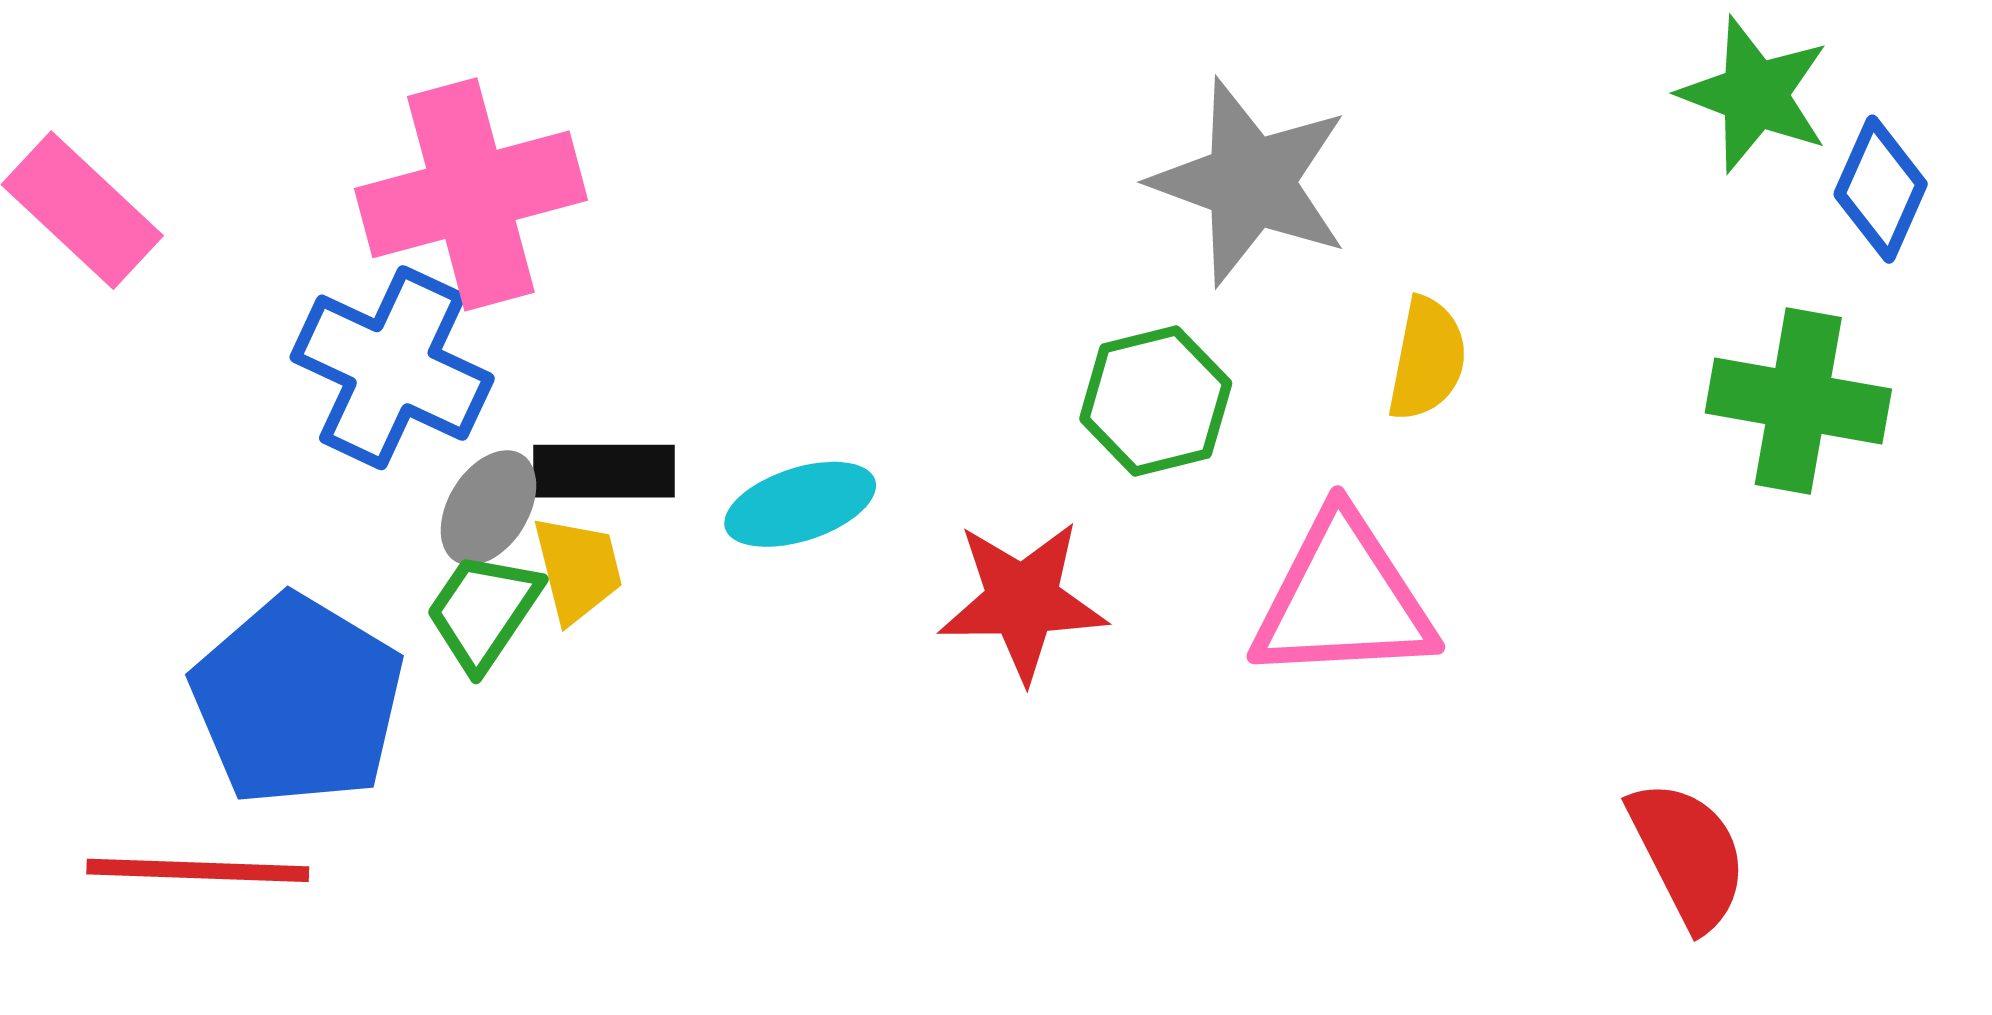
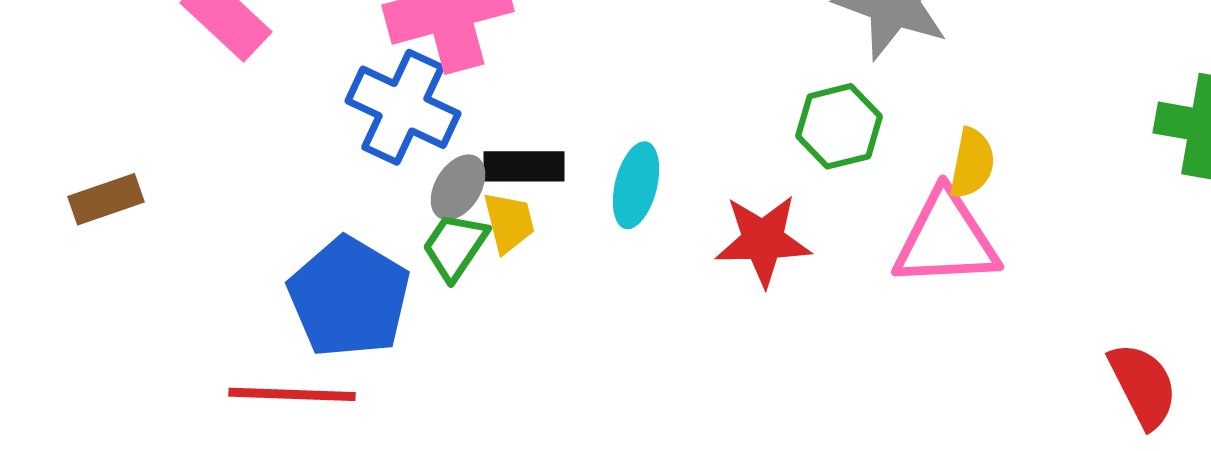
yellow semicircle: (1427, 359) -> (972, 163), moved
cyan ellipse: (800, 504) -> (636, 185), turned -58

